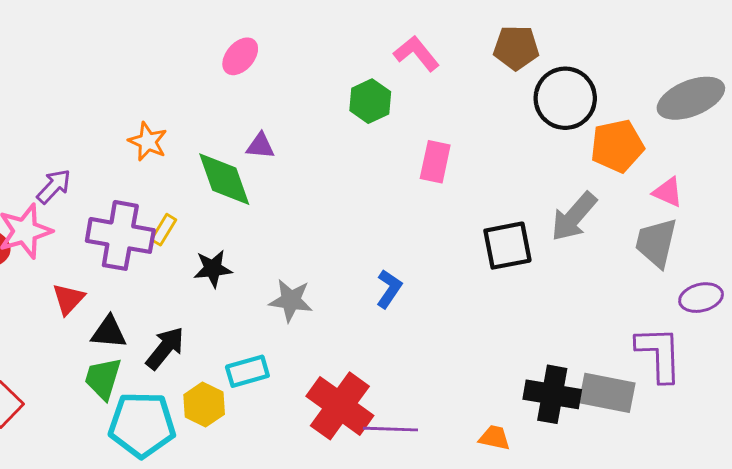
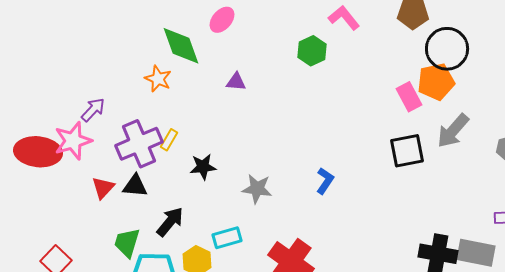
orange pentagon: (617, 146) -> (436, 82), moved
pink rectangle: (435, 162) -> (409, 97), moved, turned -40
green diamond: (224, 179) -> (181, 46), moved
purple cross: (120, 235) -> (139, 144), turned -33
black triangle: (109, 332) -> (135, 186), moved

